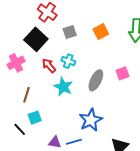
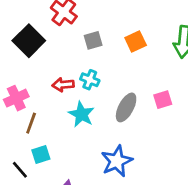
black square: (36, 39) -> (29, 41), moved
pink cross: (16, 63) -> (16, 98), moved
red arrow: (49, 66) -> (63, 85), turned -56

